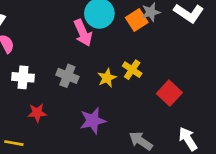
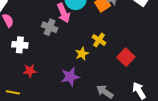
gray cross: (67, 76) -> (50, 27), moved
yellow star: (107, 78) -> (82, 54), moved

